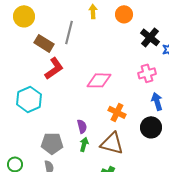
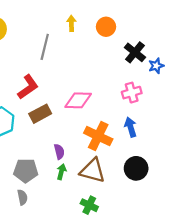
brown rectangle: (44, 43) -> (40, 114), moved, turned -60
blue arrow: (157, 101) -> (131, 127), moved
orange cross: (117, 112) -> (98, 136), size x1.4
black circle: (151, 127) -> (136, 168), moved

